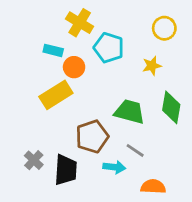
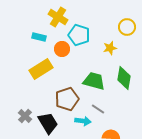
yellow circle: (164, 28) -> (127, 27), moved
orange circle: (74, 67) -> (62, 49), moved
black trapezoid: (66, 170) -> (48, 123), turned -35

